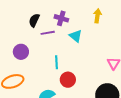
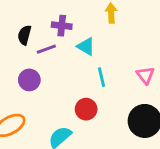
purple circle: (21, 52) -> (29, 80), moved
cyan line: (57, 62) -> (102, 77), moved

